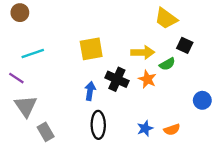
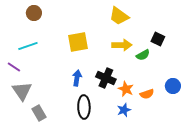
brown circle: (20, 13) -> (34, 13), moved
yellow trapezoid: (166, 18) -> (119, 16), moved
black cross: (117, 79) -> (106, 78), moved
orange star: (147, 79) -> (126, 89), moved
orange semicircle: (172, 130) -> (147, 94), moved

